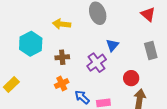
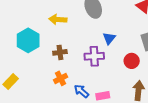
purple cross: (97, 63) -> (94, 56), turned 36
red circle: (131, 78) -> (132, 61), moved

